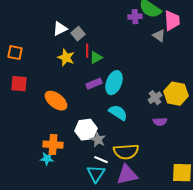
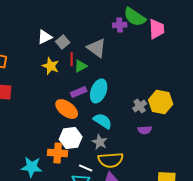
gray triangle: (159, 36) -> (97, 48), moved, size x1.5
orange ellipse: (56, 101) -> (67, 109), moved
gray star: (98, 140) -> (100, 142), moved
orange cross: (53, 145) -> (58, 153), moved
cyan star: (47, 159) -> (32, 167), size x1.5

